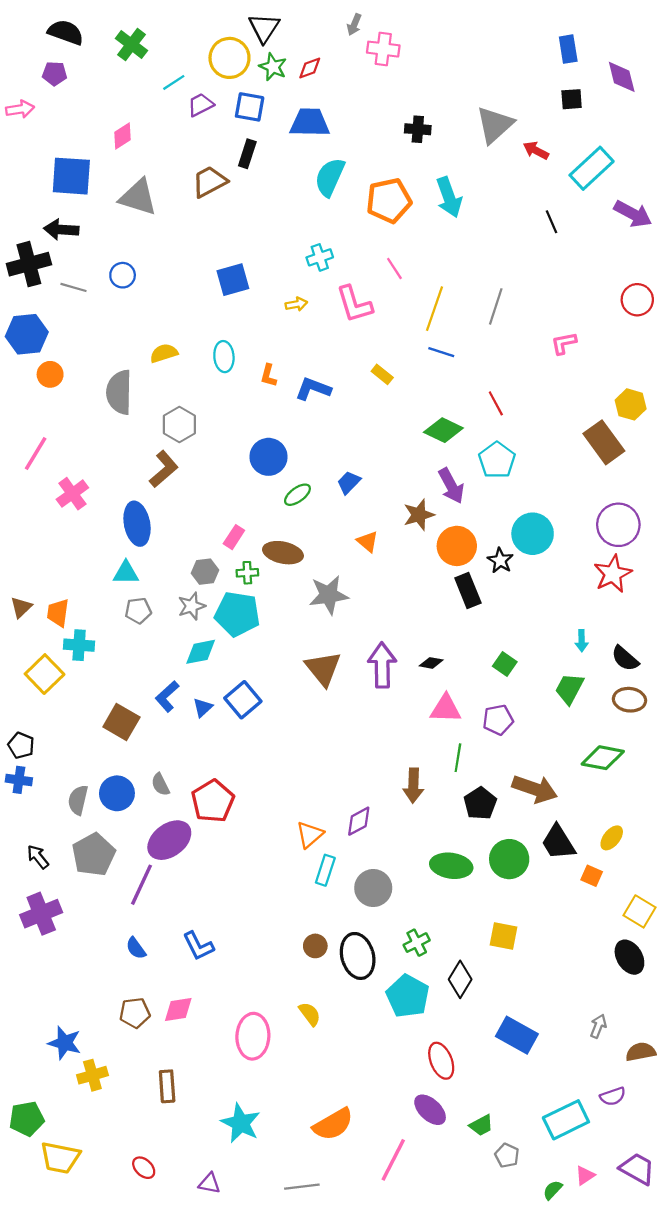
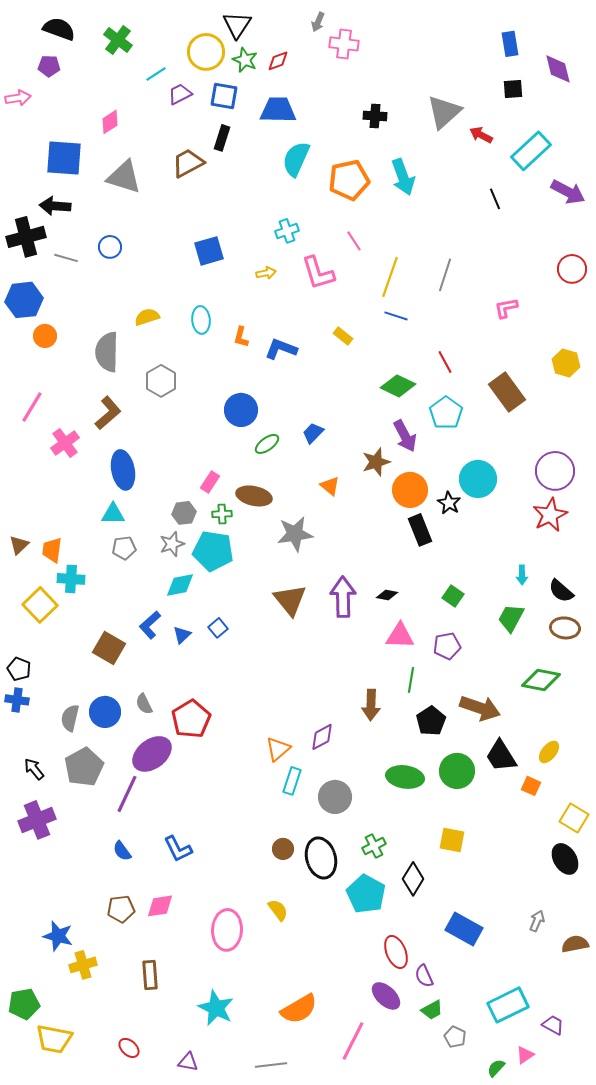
brown rectangle: (604, 442) -> (507, 392), moved
brown L-shape: (164, 469) -> (108, 413), moved
blue square: (243, 700) -> (218, 628), size x0.6
purple semicircle: (613, 1096) -> (424, 976), moved, turned 85
purple trapezoid: (637, 1169) -> (553, 1025), moved, size x0.7

